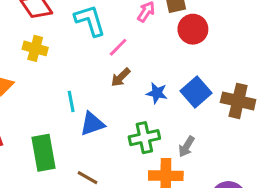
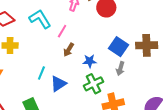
blue star: (157, 93) -> (90, 61), moved
cyan line: (71, 101) -> (41, 73), turned 48
gray arrow: (186, 147) -> (120, 69), moved

